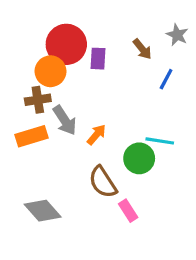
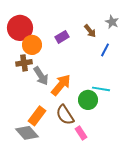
red circle: (66, 44) -> (20, 28), moved
purple rectangle: (98, 59) -> (62, 37), turned 56
orange arrow: (96, 135) -> (61, 85), size x1.6
orange rectangle: (31, 136) -> (37, 116), moved, turned -36

